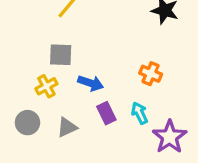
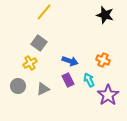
gray square: (61, 55) -> (39, 43), turned 35
orange cross: (151, 74) -> (103, 60), moved
blue arrow: (91, 83) -> (70, 61), moved

